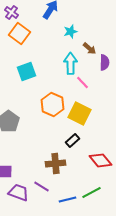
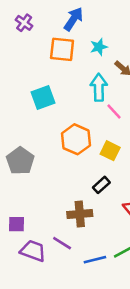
orange square: (20, 33) -> (62, 49), moved, turned -30
yellow square: (80, 113) -> (110, 151), size x0.7

